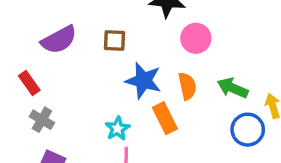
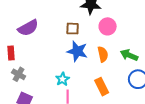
brown square: (115, 40) -> (73, 29), moved
red rectangle: (29, 83) -> (11, 53), turned 32
orange rectangle: (165, 118) -> (102, 87), moved

